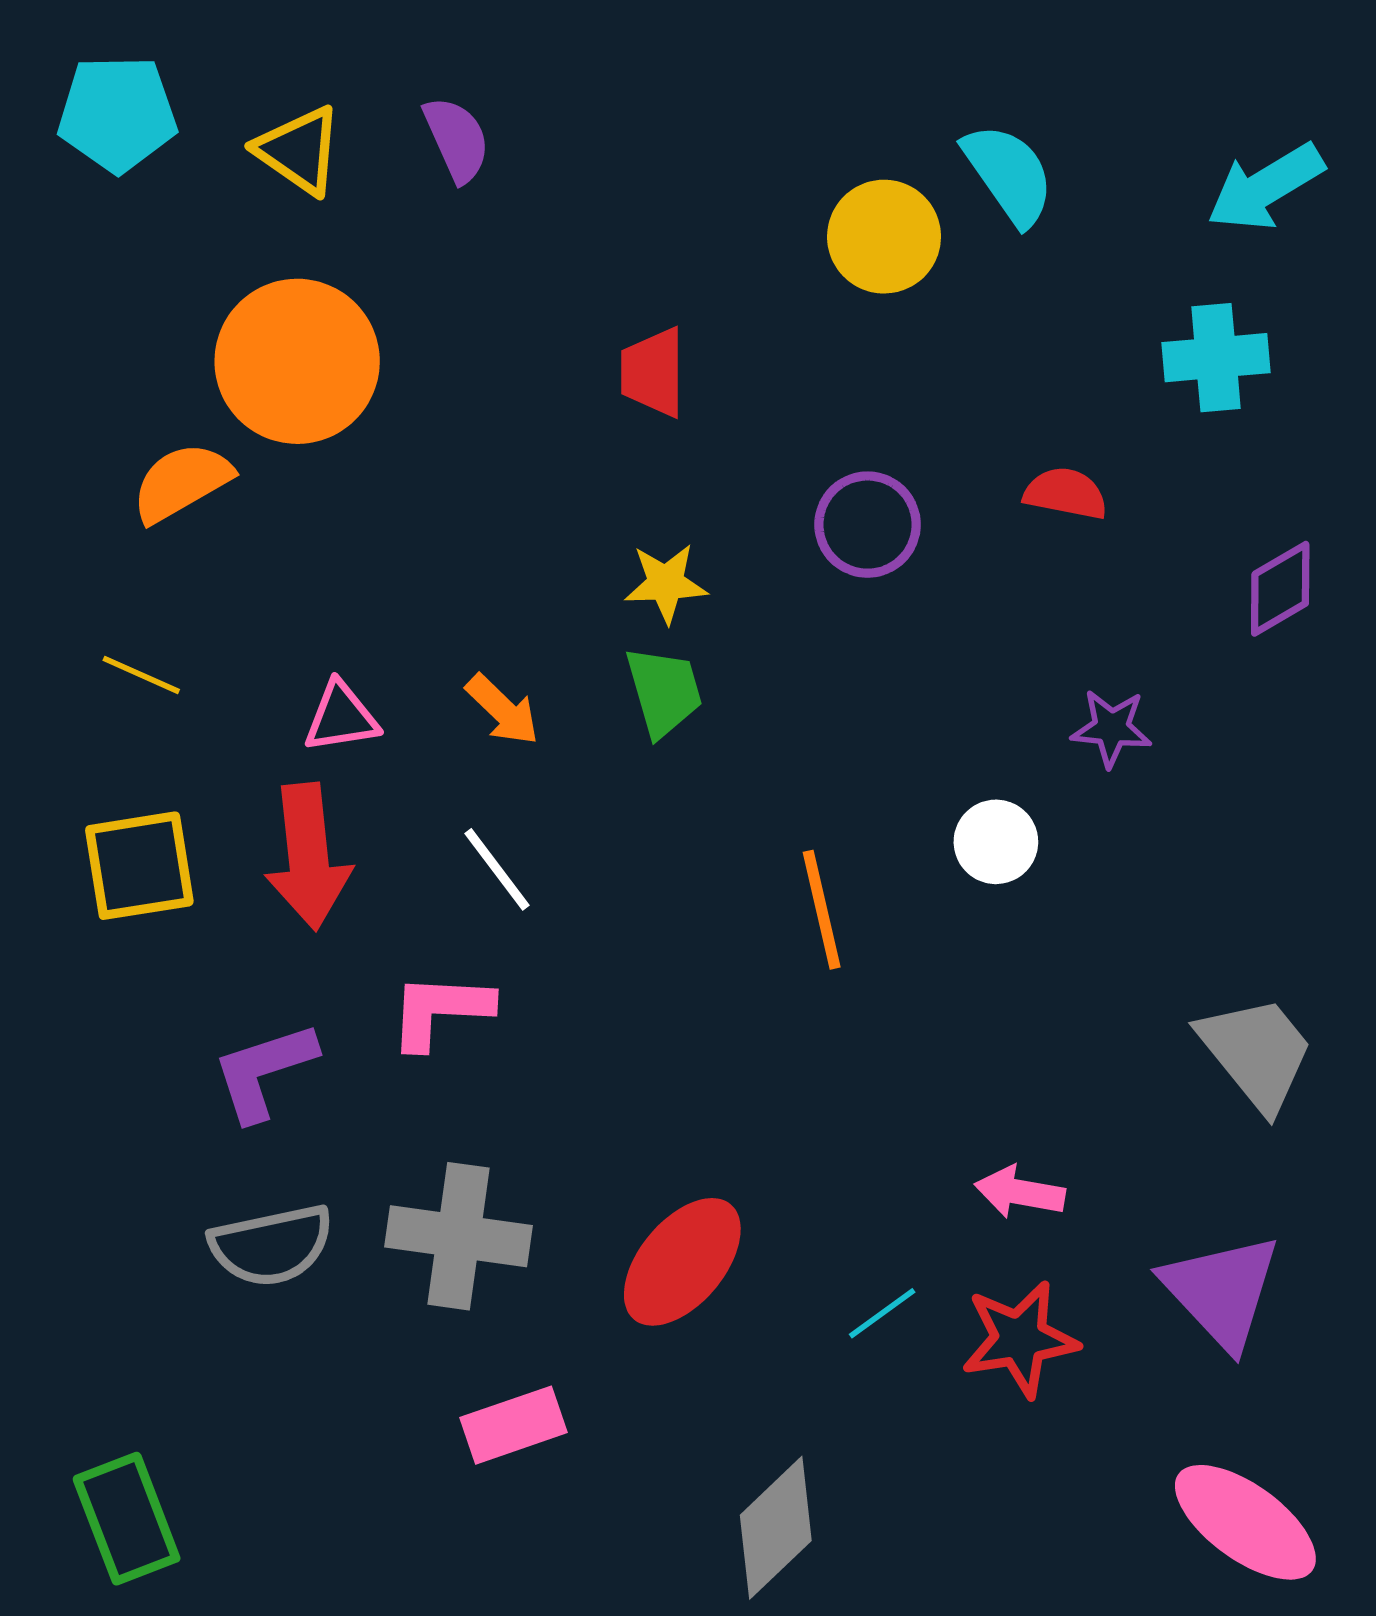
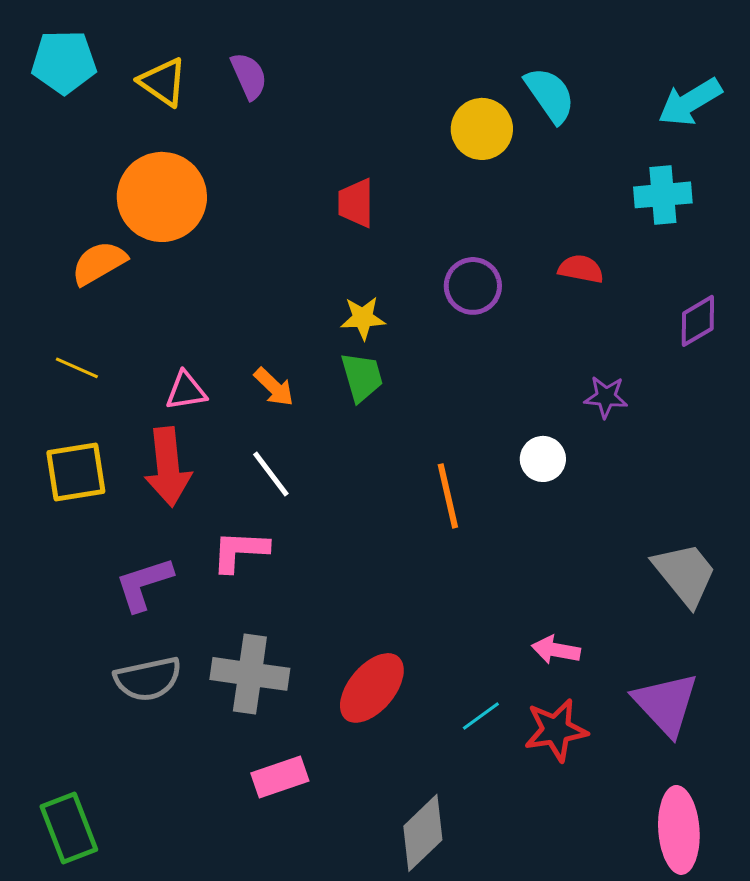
pink ellipse: (1245, 1522) -> (679, 830), turned 50

